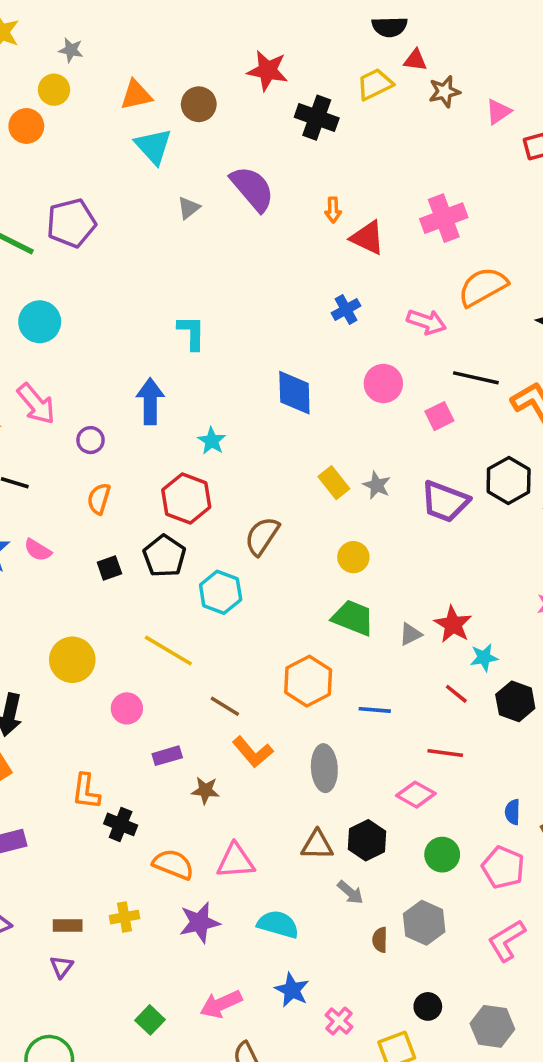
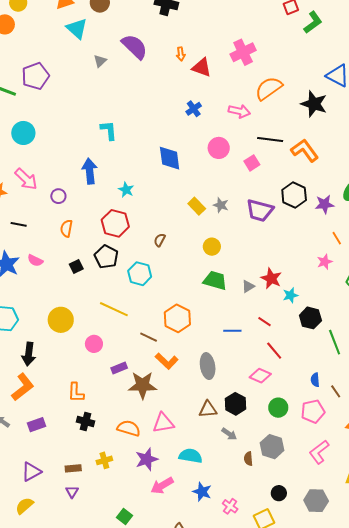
brown semicircle: (262, 536) -> (160, 240), size x0.6
orange hexagon: (308, 681) -> (177, 318), moved
red line: (456, 694) -> (265, 322), moved
red line: (445, 753) -> (274, 351), turned 48
brown star: (205, 790) -> (142, 385), size x1.8
black cross: (121, 824) -> (85, 422), moved
pink pentagon: (503, 867) -> (313, 411), turned -30
pink arrow: (221, 1004) -> (162, 486), moved

